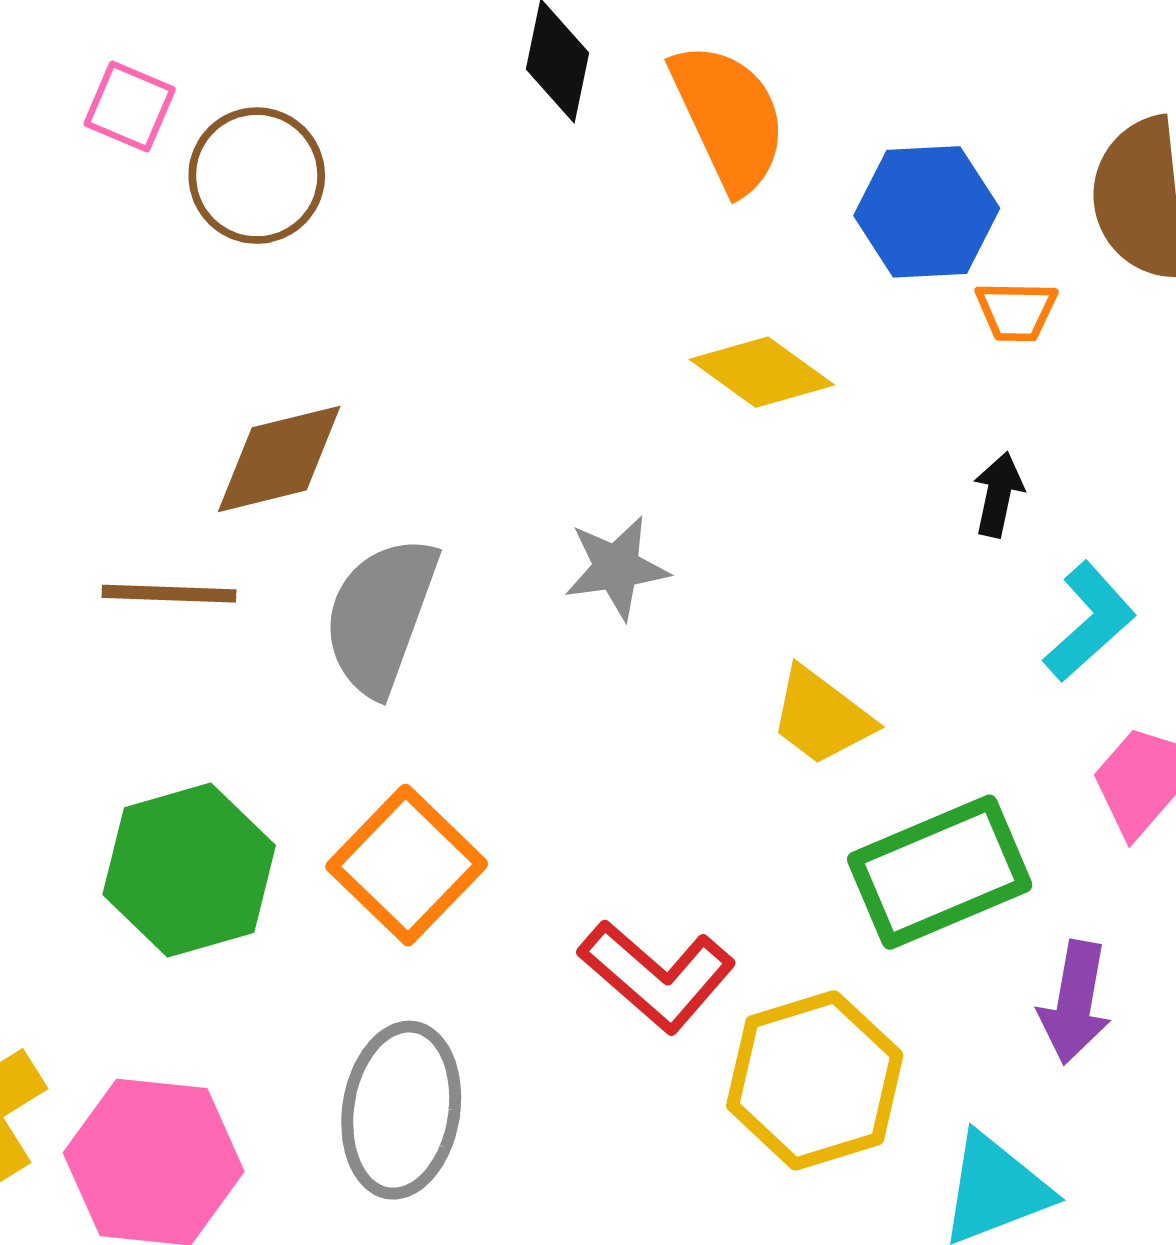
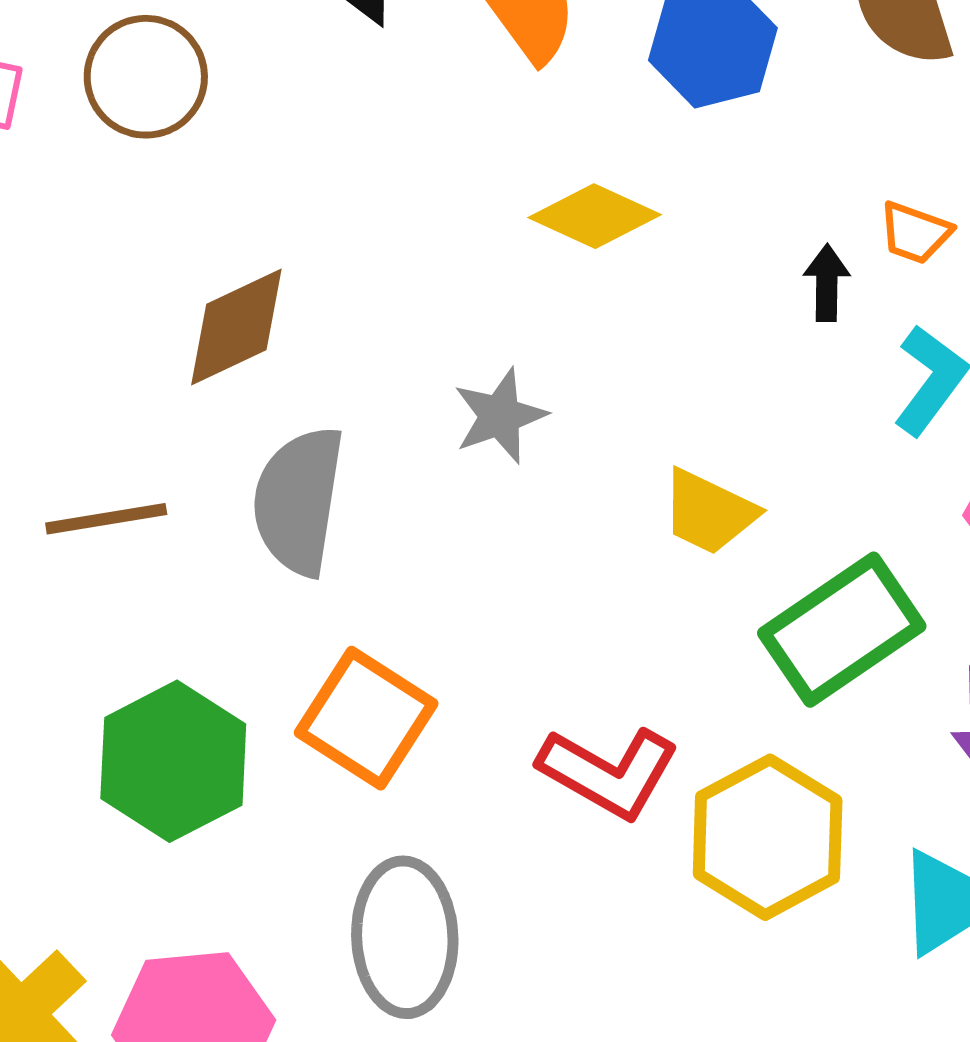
brown circle: (257, 176) -> (146, 77), moved
orange trapezoid: (1016, 311) -> (915, 233), moved, turned 30
brown diamond: (279, 459) -> (236, 327), moved

